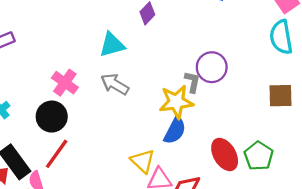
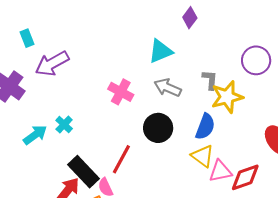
gray L-shape: (192, 82) -> (210, 80), moved
black circle: (52, 117) -> (158, 128), moved
blue semicircle: (175, 131) -> (205, 127), moved

